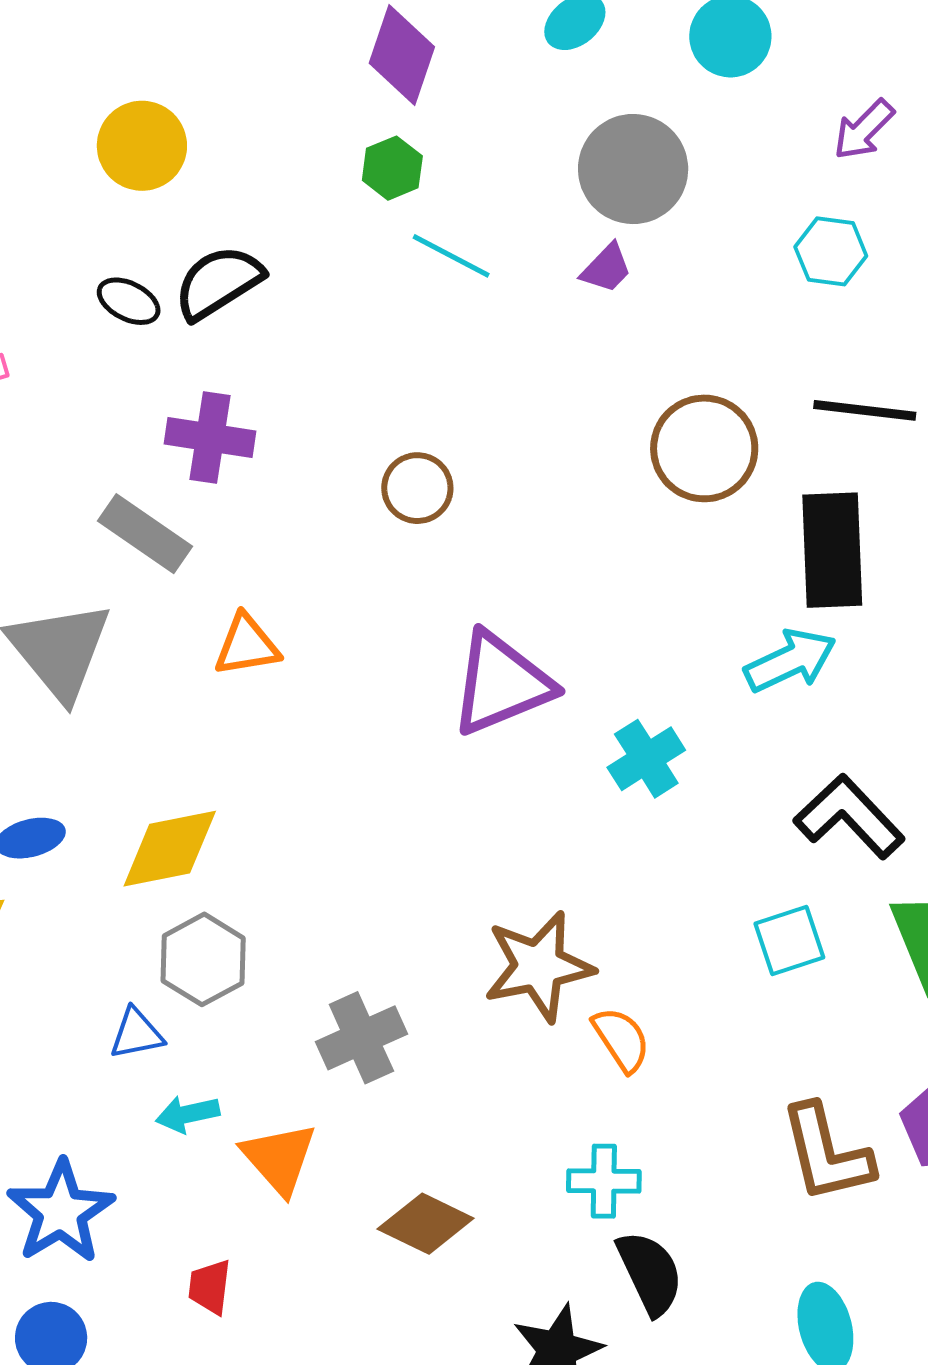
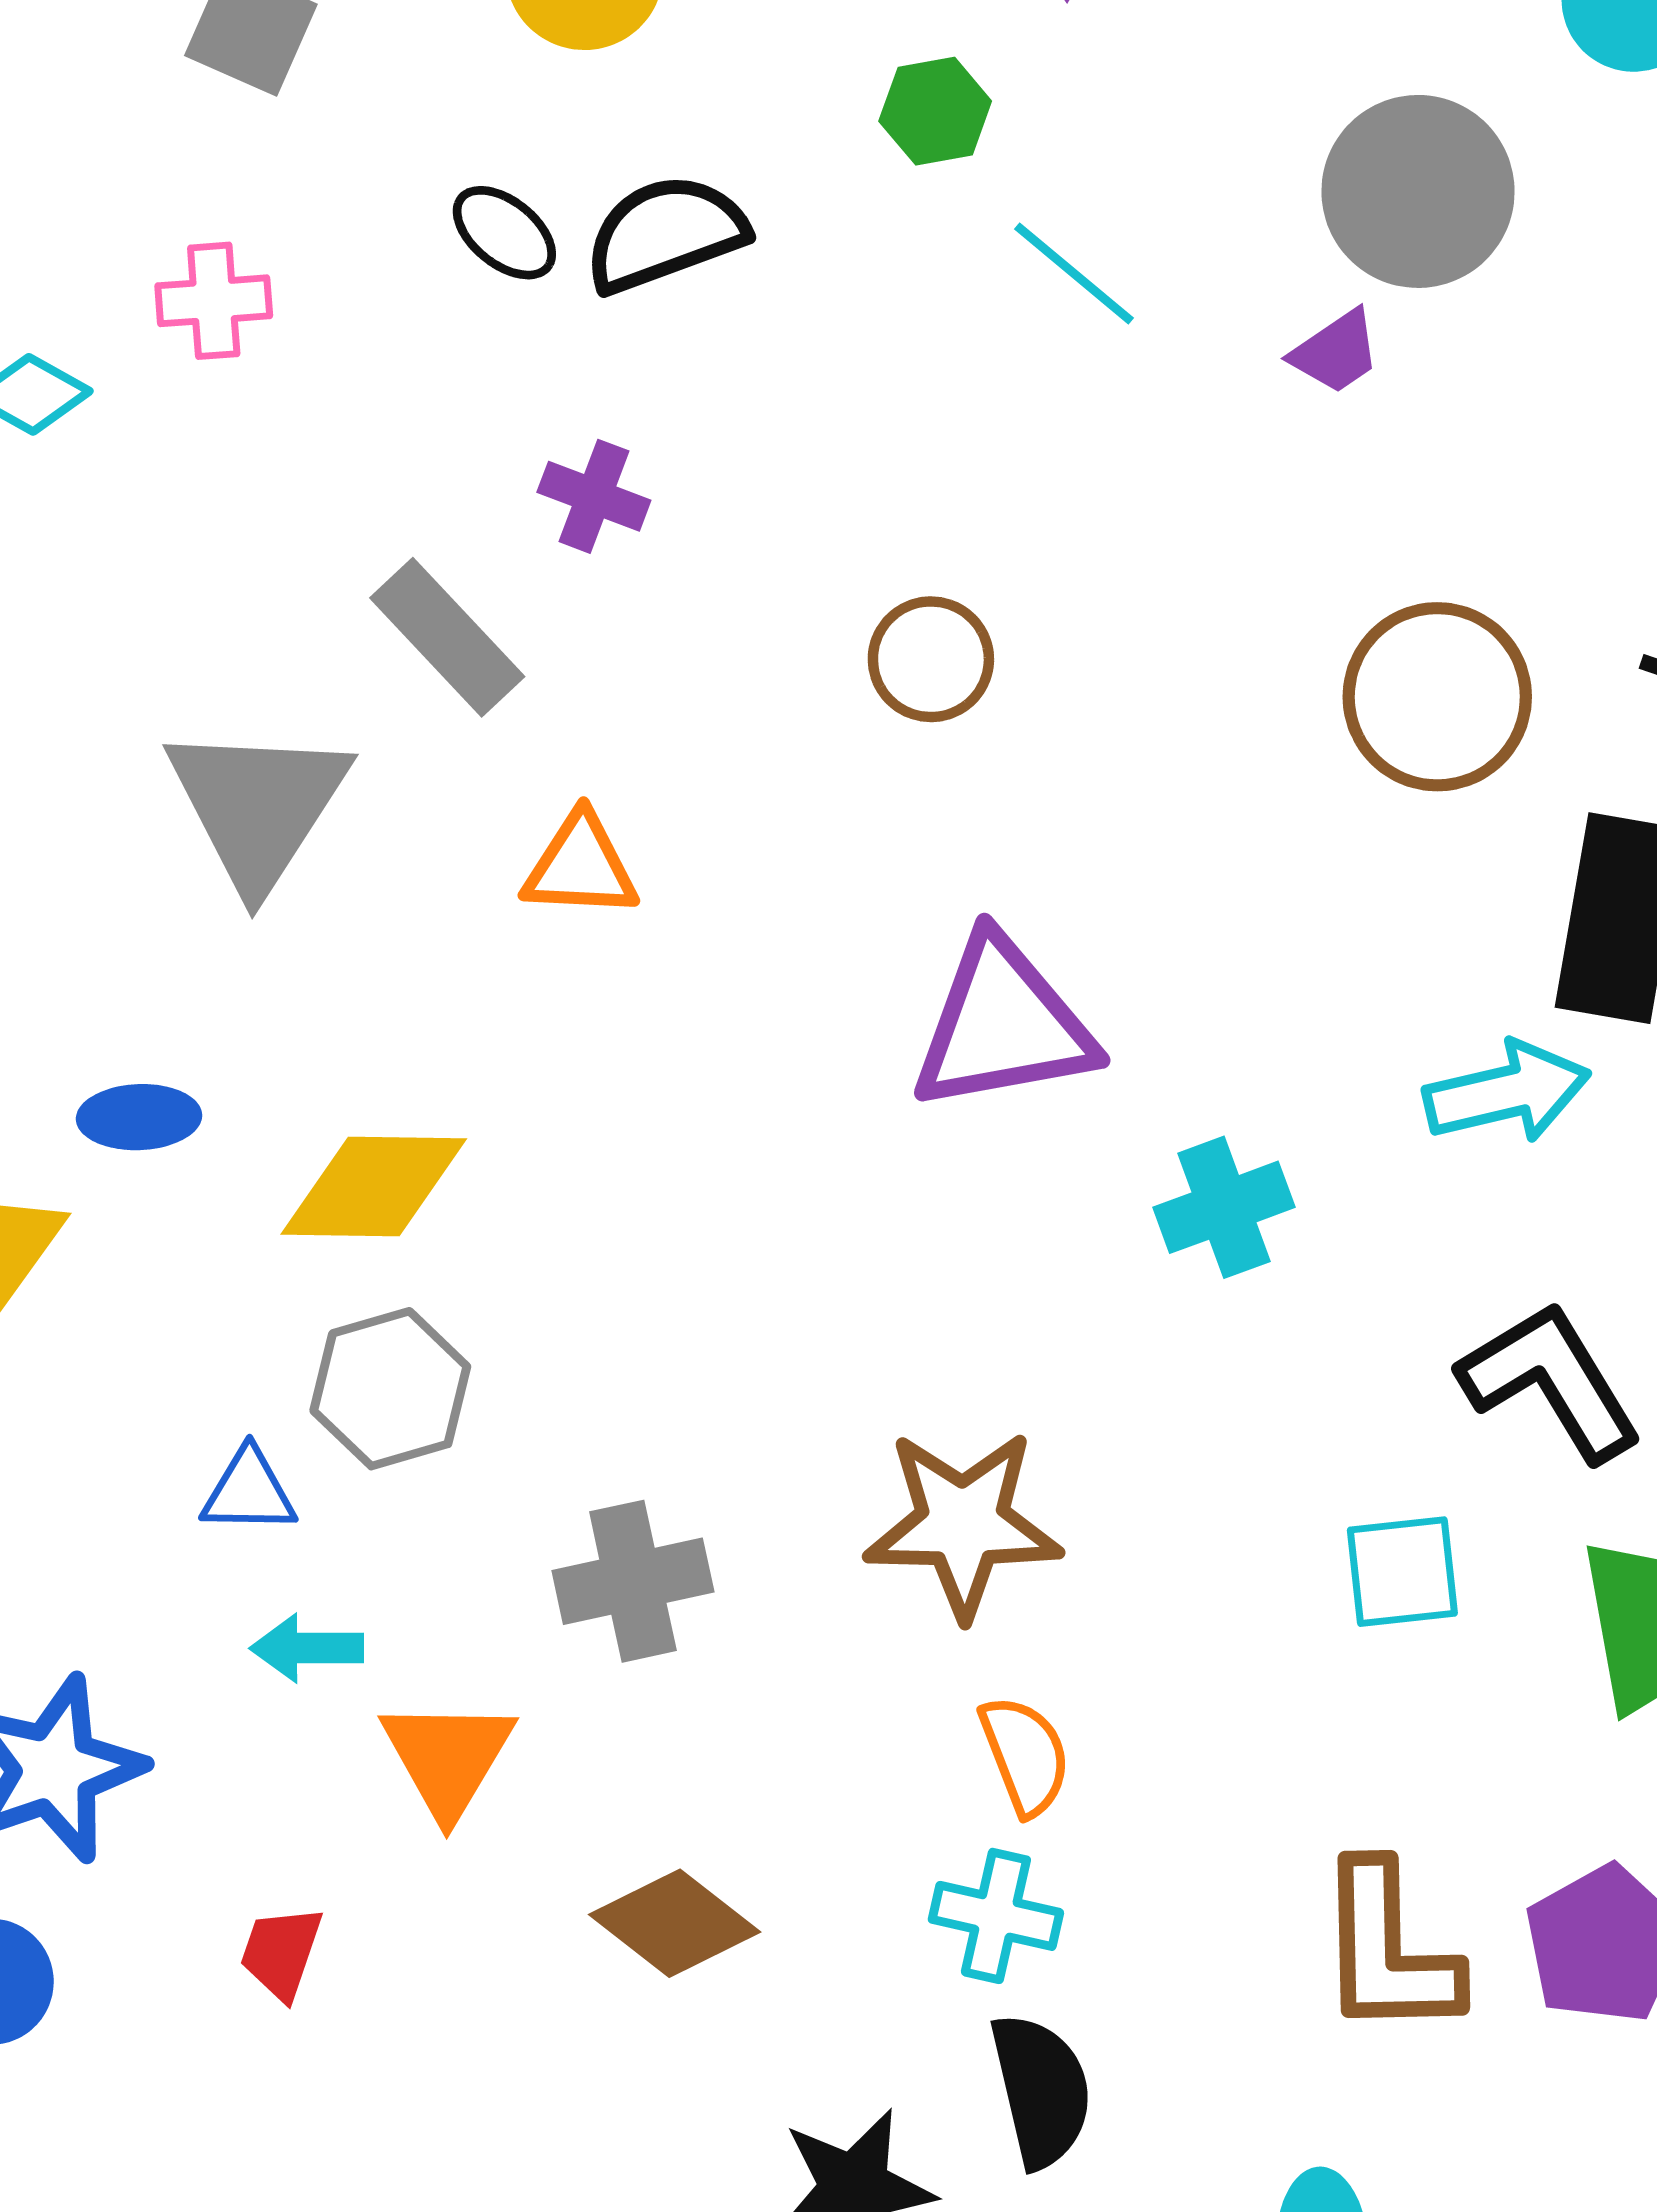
green hexagon: (392, 168) -> (935, 111), moved
purple cross: (210, 437) -> (594, 496), size x0.7
orange semicircle: (621, 1039) -> (1025, 1755), moved

